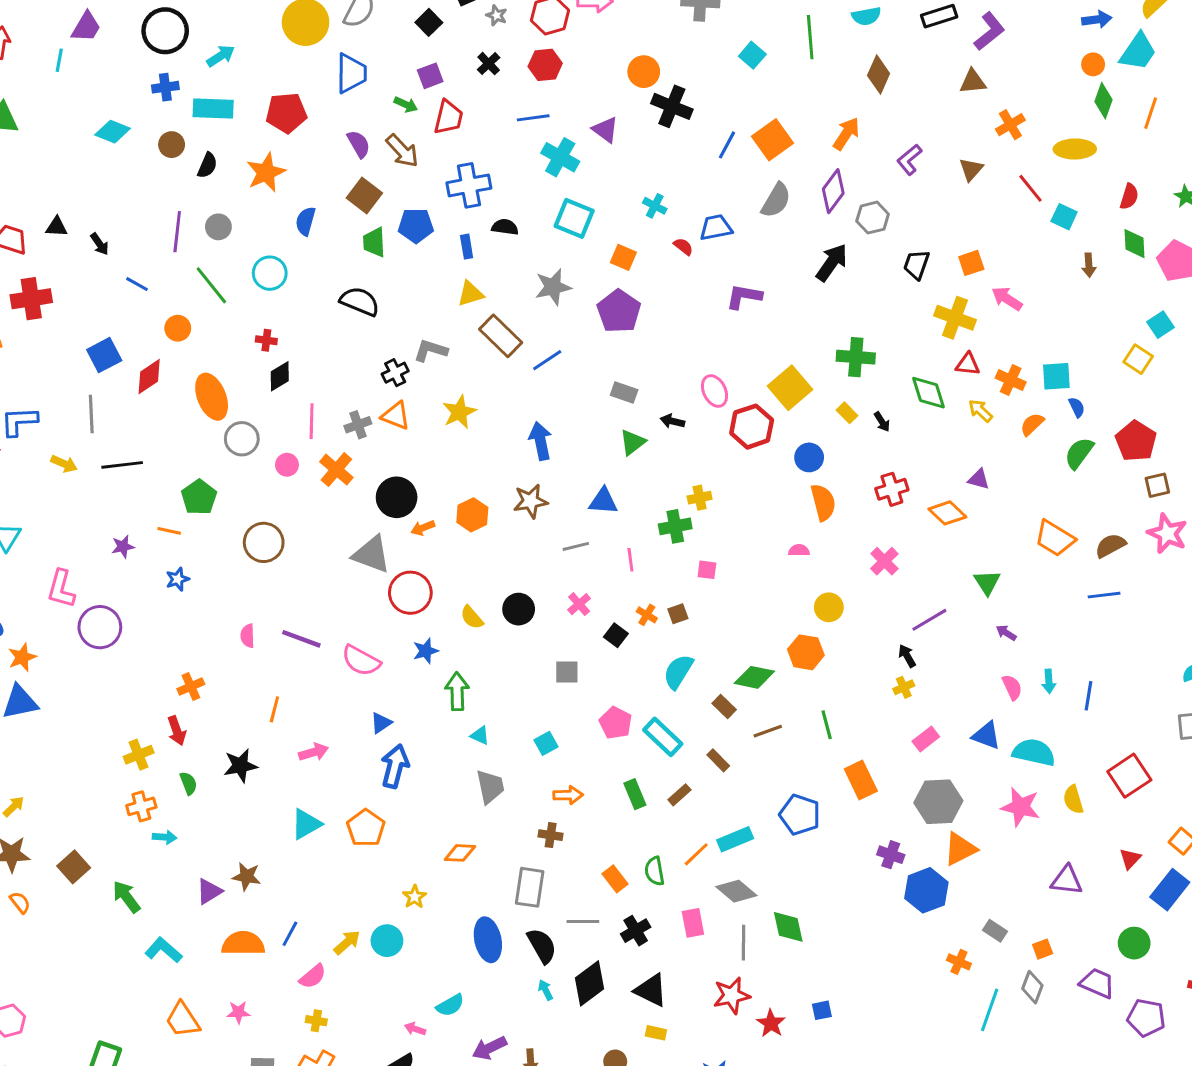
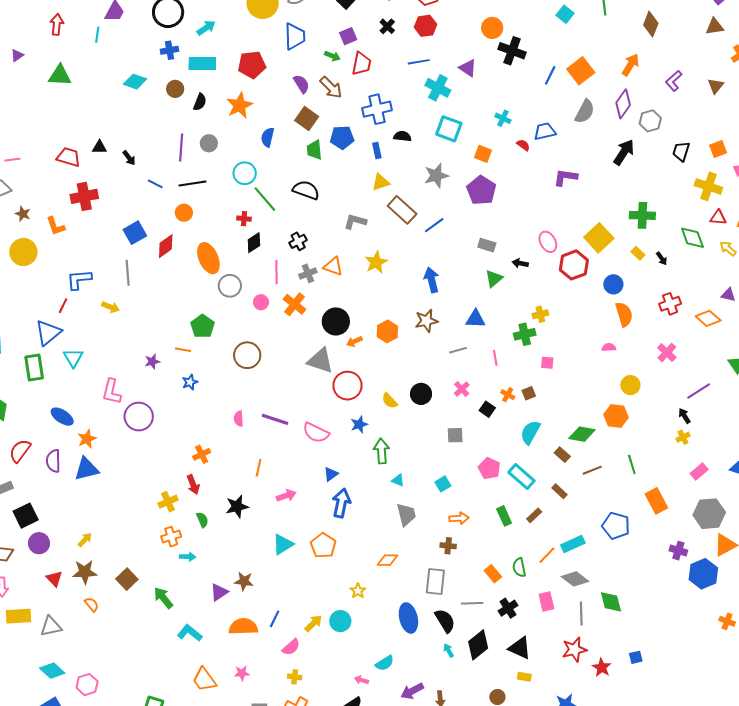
green line: (211, 285) -> (265, 199), moved
black cross: (395, 373) -> (298, 241), moved
black line: (122, 465) -> (192, 183), moved

